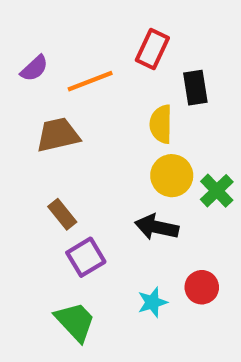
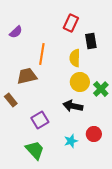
orange line: (90, 81) -> (42, 54), moved, turned -60
brown trapezoid: (58, 135) -> (27, 76), moved
brown rectangle: (62, 214) -> (11, 100), moved

